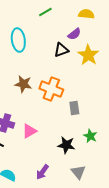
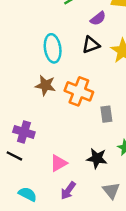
purple semicircle: (74, 34) -> (98, 18), moved
cyan ellipse: (18, 40) -> (53, 48), moved
pink triangle: (29, 131) -> (59, 163), moved

